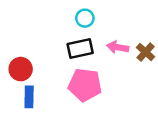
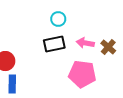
pink pentagon: (85, 85) -> (82, 74), moved

